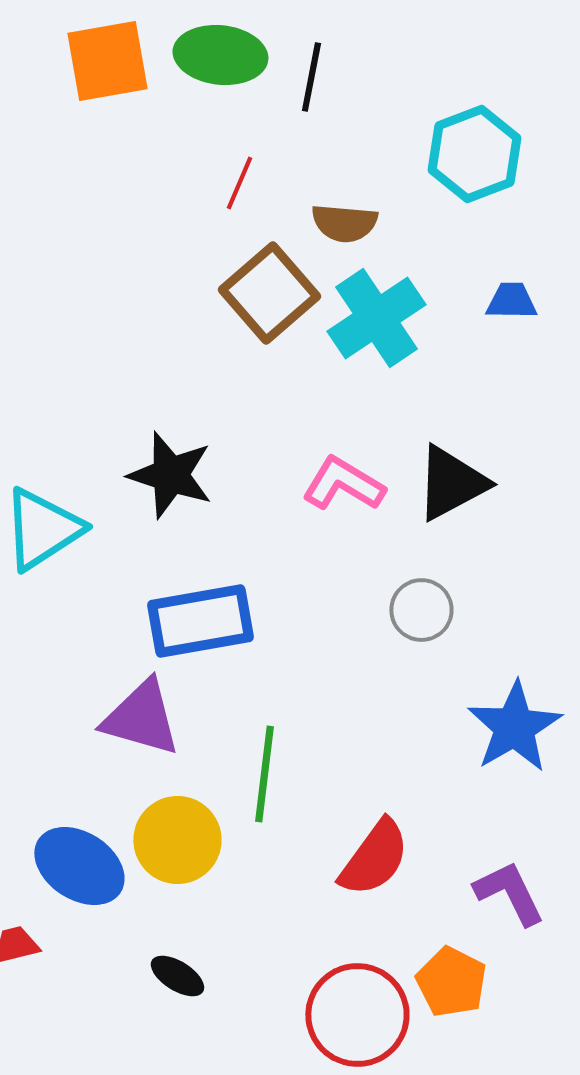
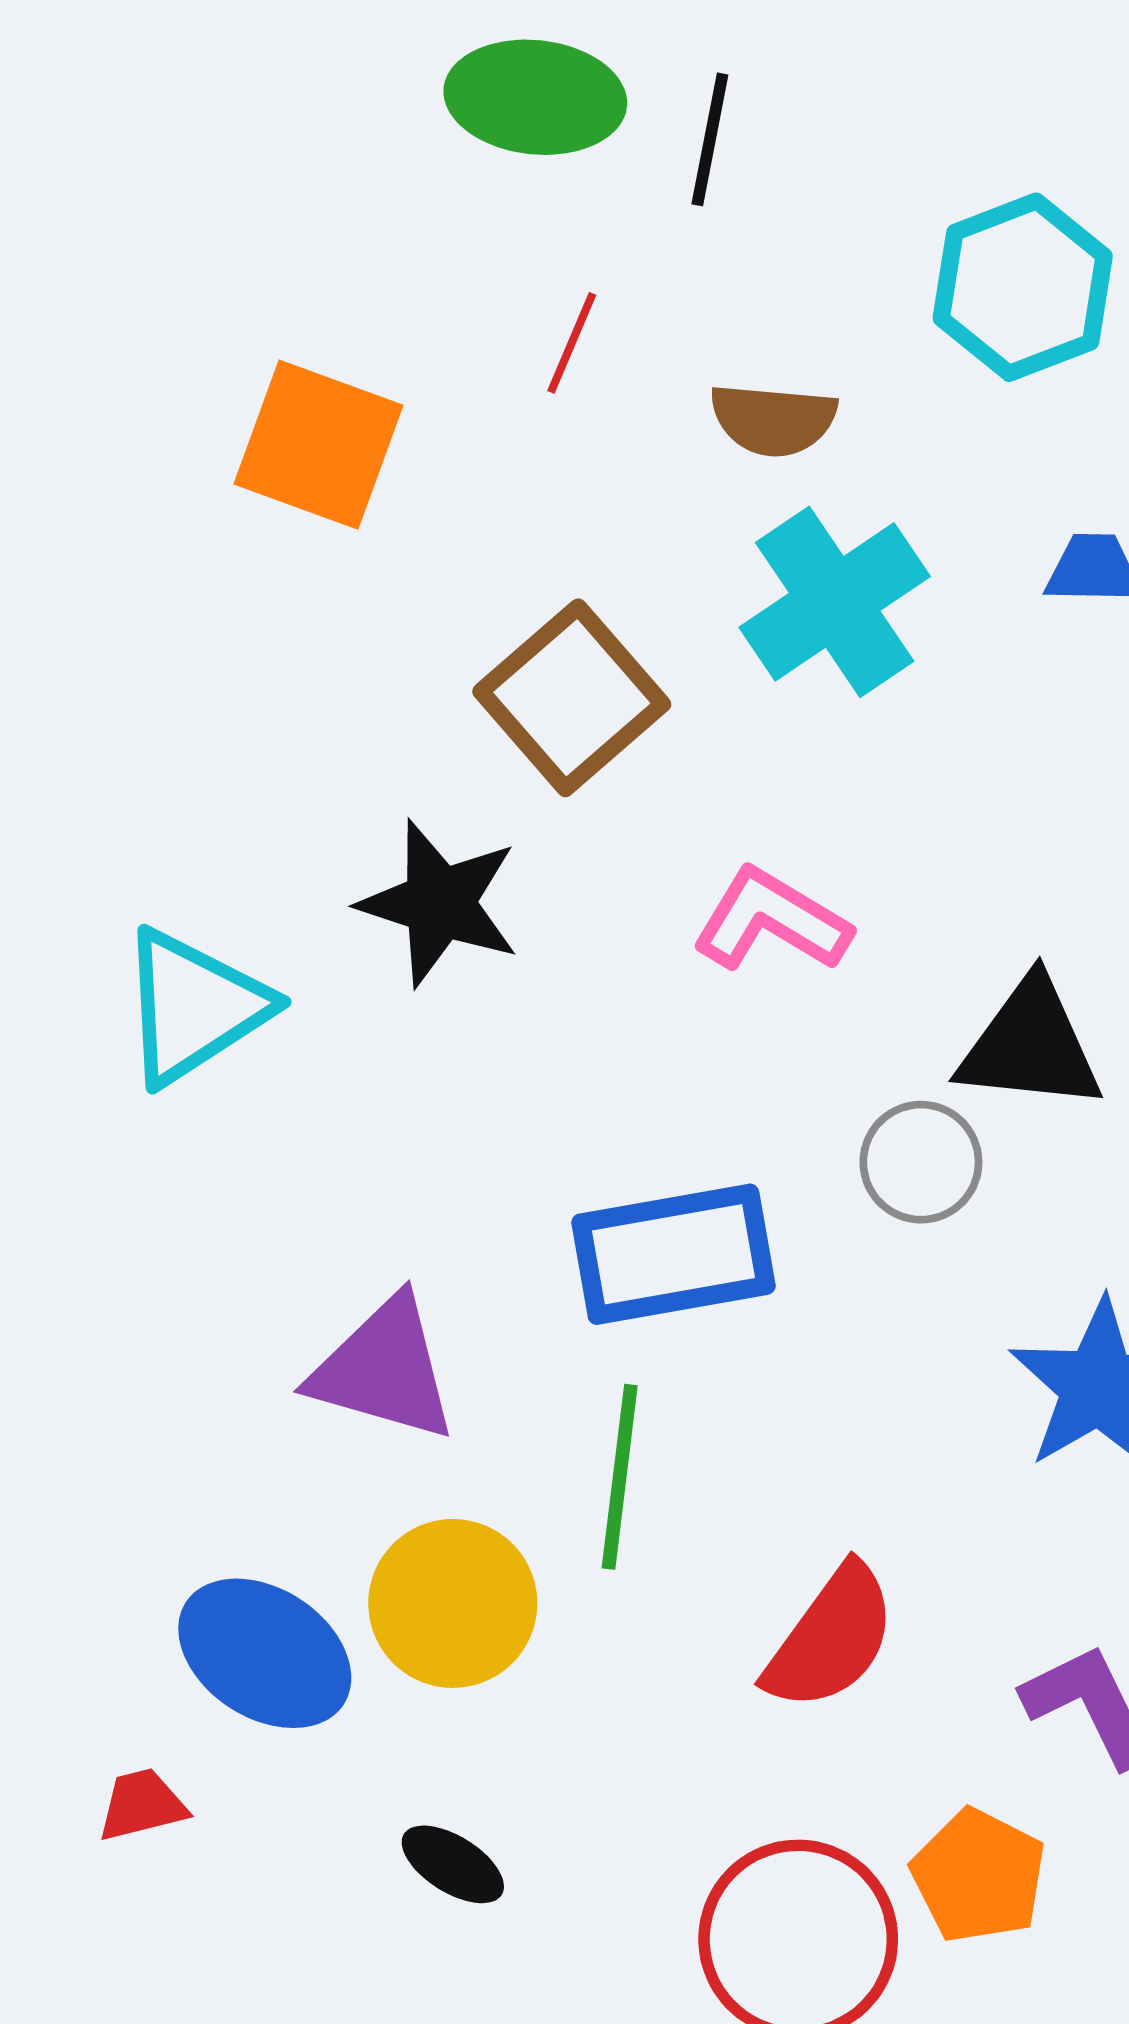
orange square: (107, 61) -> (319, 445), moved, turned 30
brown square: (269, 293) -> (572, 698), moved
black triangle: (451, 483) -> (1030, 1045), moved, turned 34
blue rectangle: (200, 621) -> (673, 1254), moved

